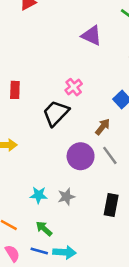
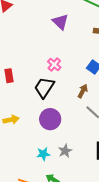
purple triangle: (92, 36) -> (60, 22), turned 30
purple circle: (81, 156) -> (50, 119), moved

